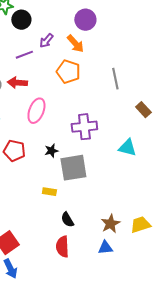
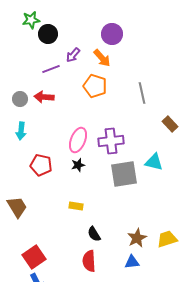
pink ellipse: (36, 111) -> (78, 140), moved
gray square: (73, 168) -> (124, 174), moved

